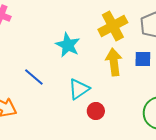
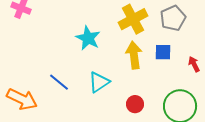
blue line: (34, 77) -> (59, 82), moved
red circle: (96, 111) -> (135, 104), moved

